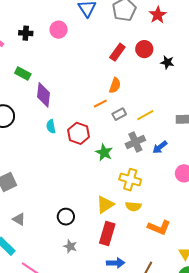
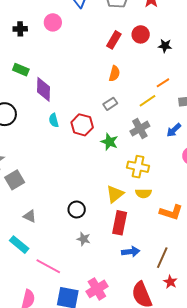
orange line: (100, 104) -> (163, 83), moved
gray rectangle: (119, 114) -> (110, 104), moved
blue arrow: (160, 147) -> (174, 130), moved

